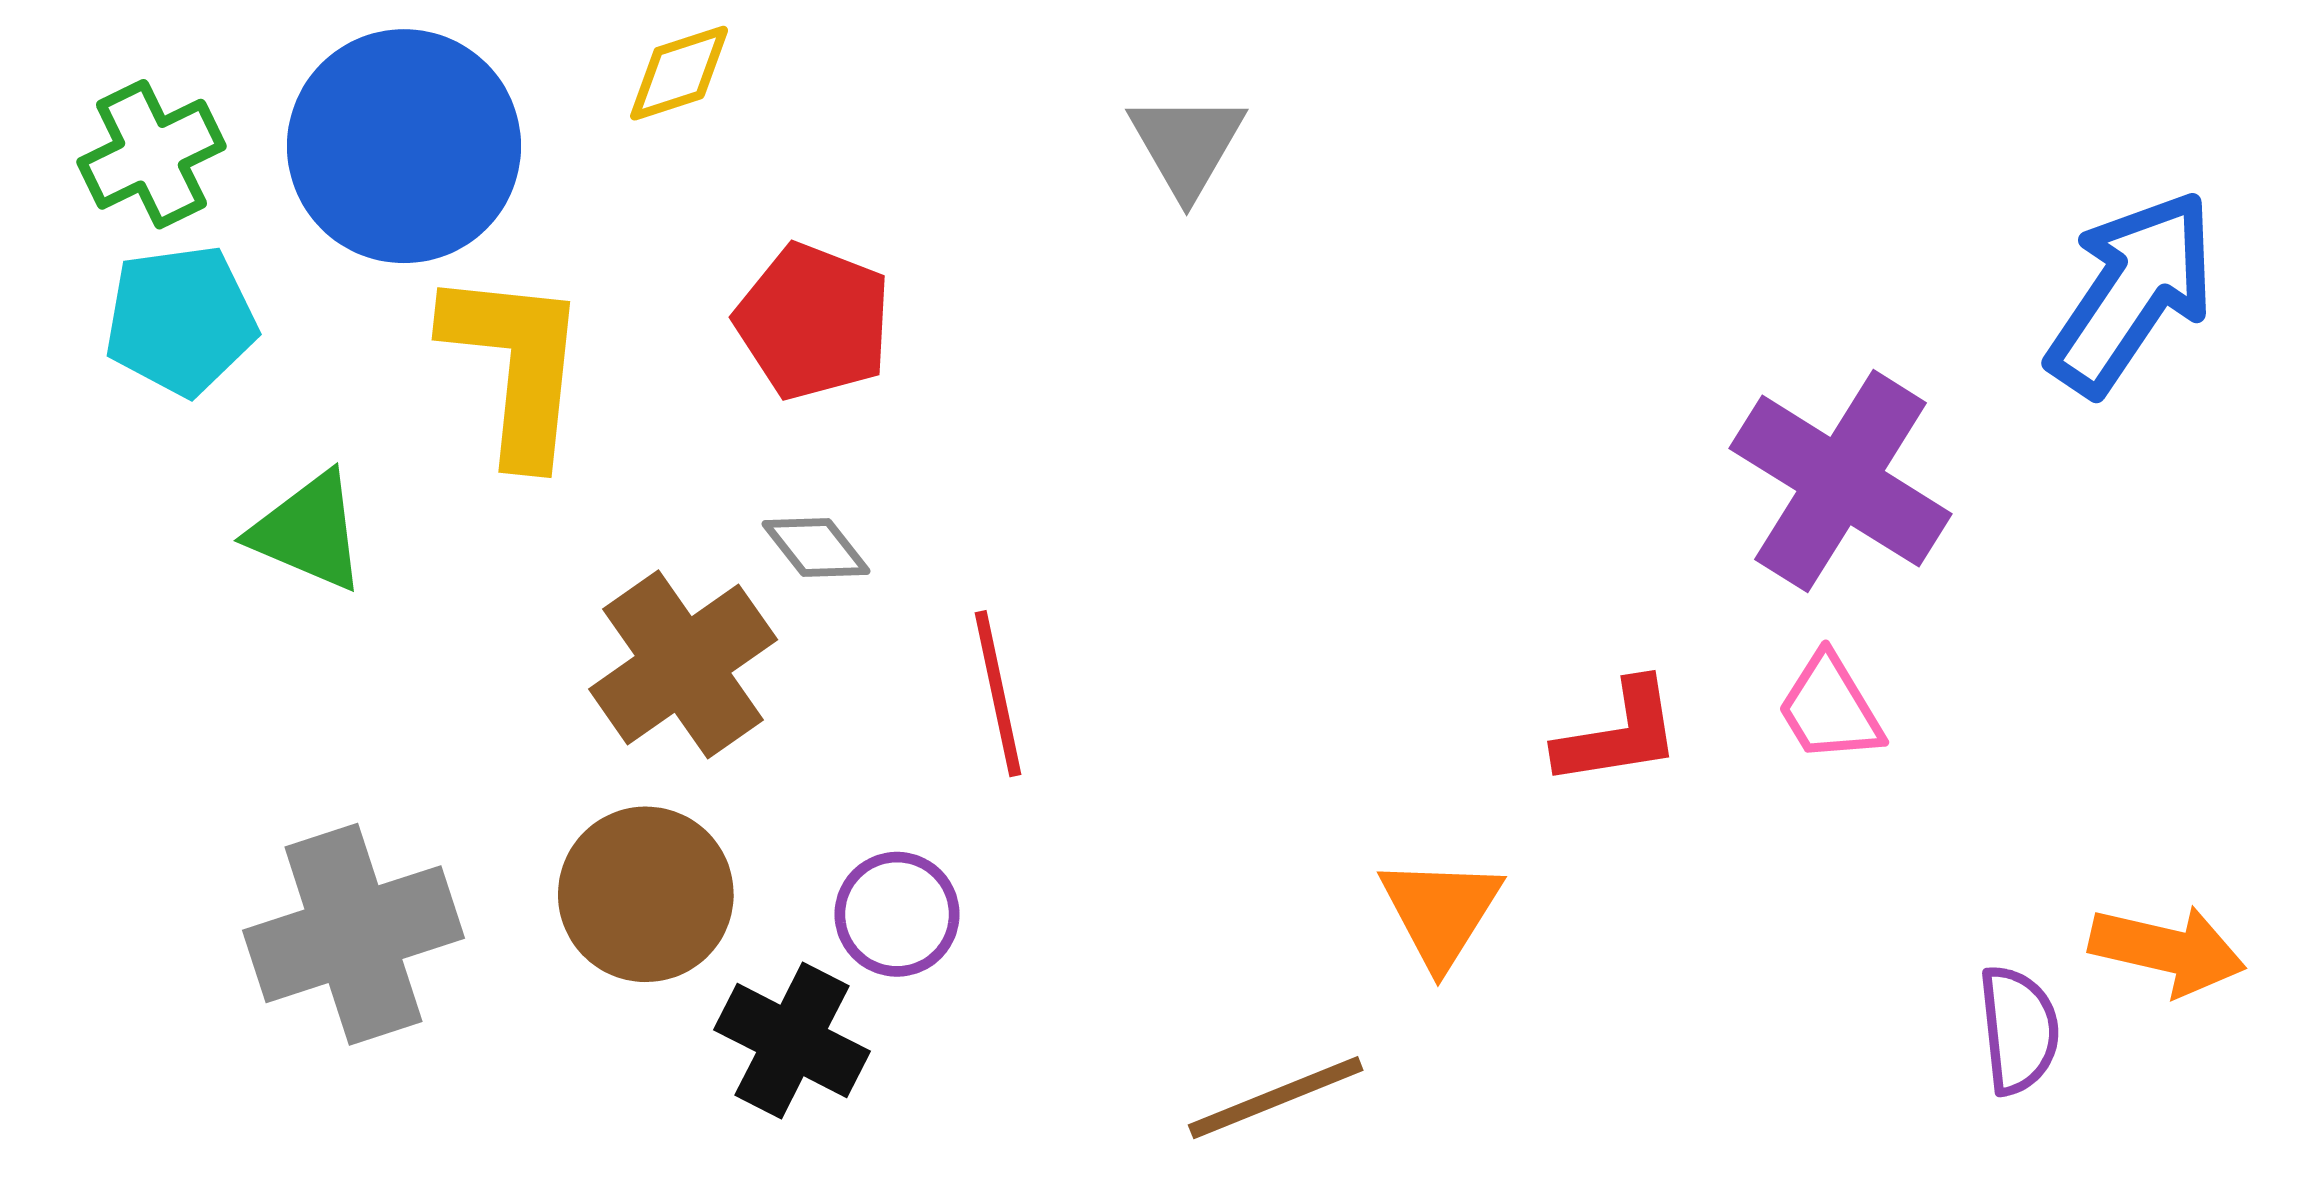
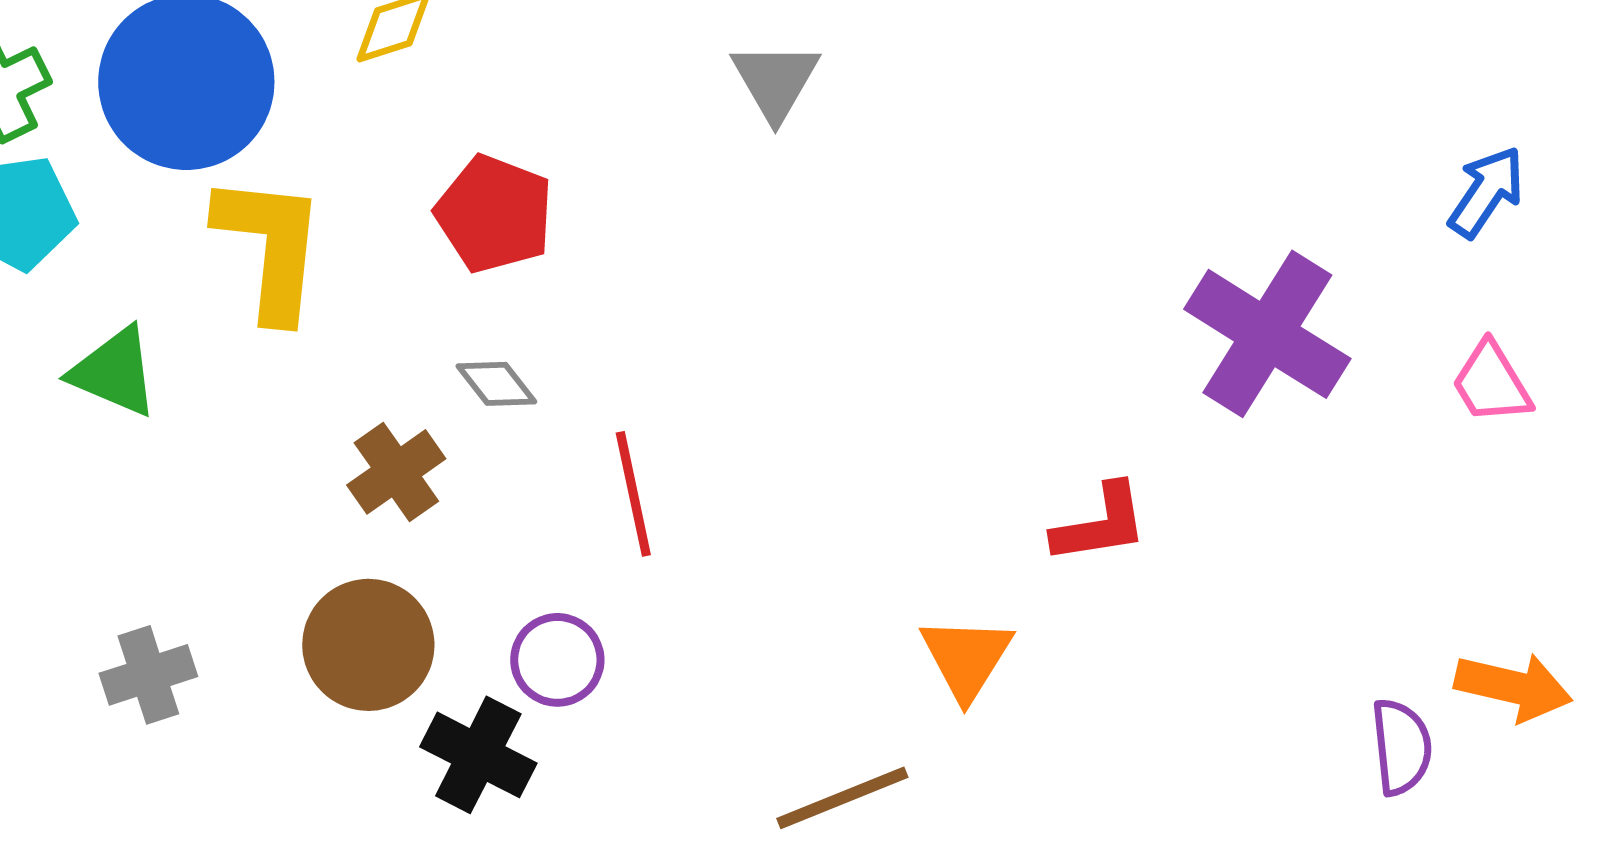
blue arrow: (2132, 292) -> (1486, 192), size x0.6
brown cross: (683, 664) -> (396, 472), size x0.7
pink trapezoid: (1830, 708) -> (1491, 383), moved
gray cross: (353, 934) -> (148, 675), size x0.6

